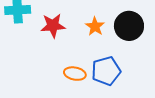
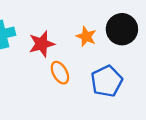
orange ellipse: (75, 74) -> (60, 73), moved, turned 60

